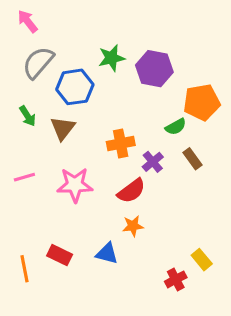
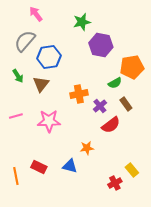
pink arrow: (28, 21) -> (36, 14), moved
green star: (112, 58) -> (82, 22), moved
red semicircle: (131, 191) -> (111, 125), moved

